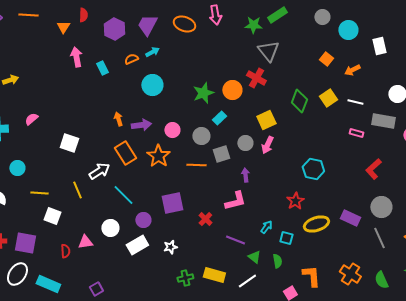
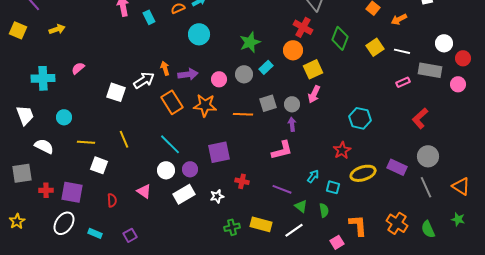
orange circle: (232, 90) -> (293, 50), moved
green diamond: (299, 101) -> (340, 38), moved
pink rectangle: (356, 133) -> (403, 82), turned -40
gray circle: (201, 136) -> (244, 74), moved
gray circle: (245, 143) -> (292, 104), moved
orange star: (158, 156) -> (205, 105), turned -30
white arrow: (99, 171) -> (144, 80), moved
red cross: (205, 219) -> (242, 181), moved, turned -32
white circle: (110, 228) -> (166, 170), moved
pink triangle: (85, 242) -> (144, 191), moved, turned 42
cyan rectangle: (48, 284) -> (95, 233), size x0.6
purple square: (96, 289) -> (130, 235), moved

